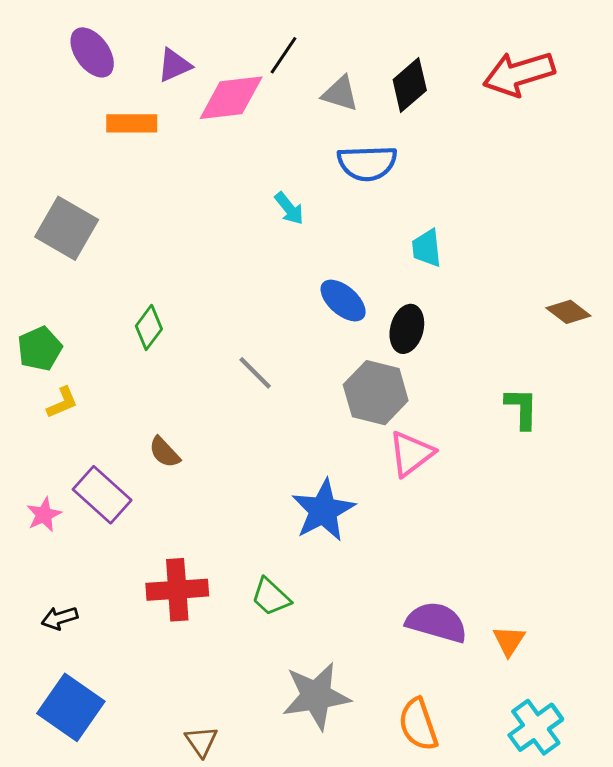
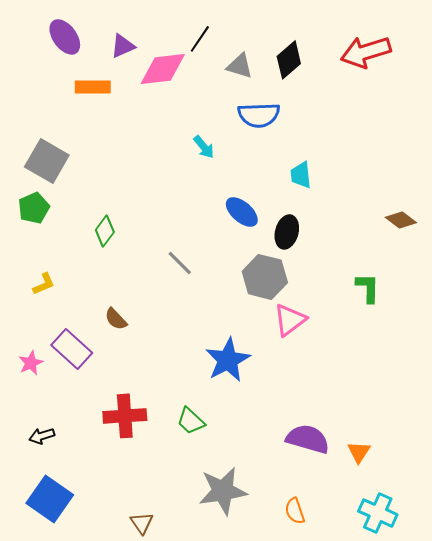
green pentagon: (40, 349) -> (34, 208), moved
orange semicircle: (418, 724) -> (295, 511), size x0.7
cyan cross: (536, 727) -> (378, 513), turned -30

